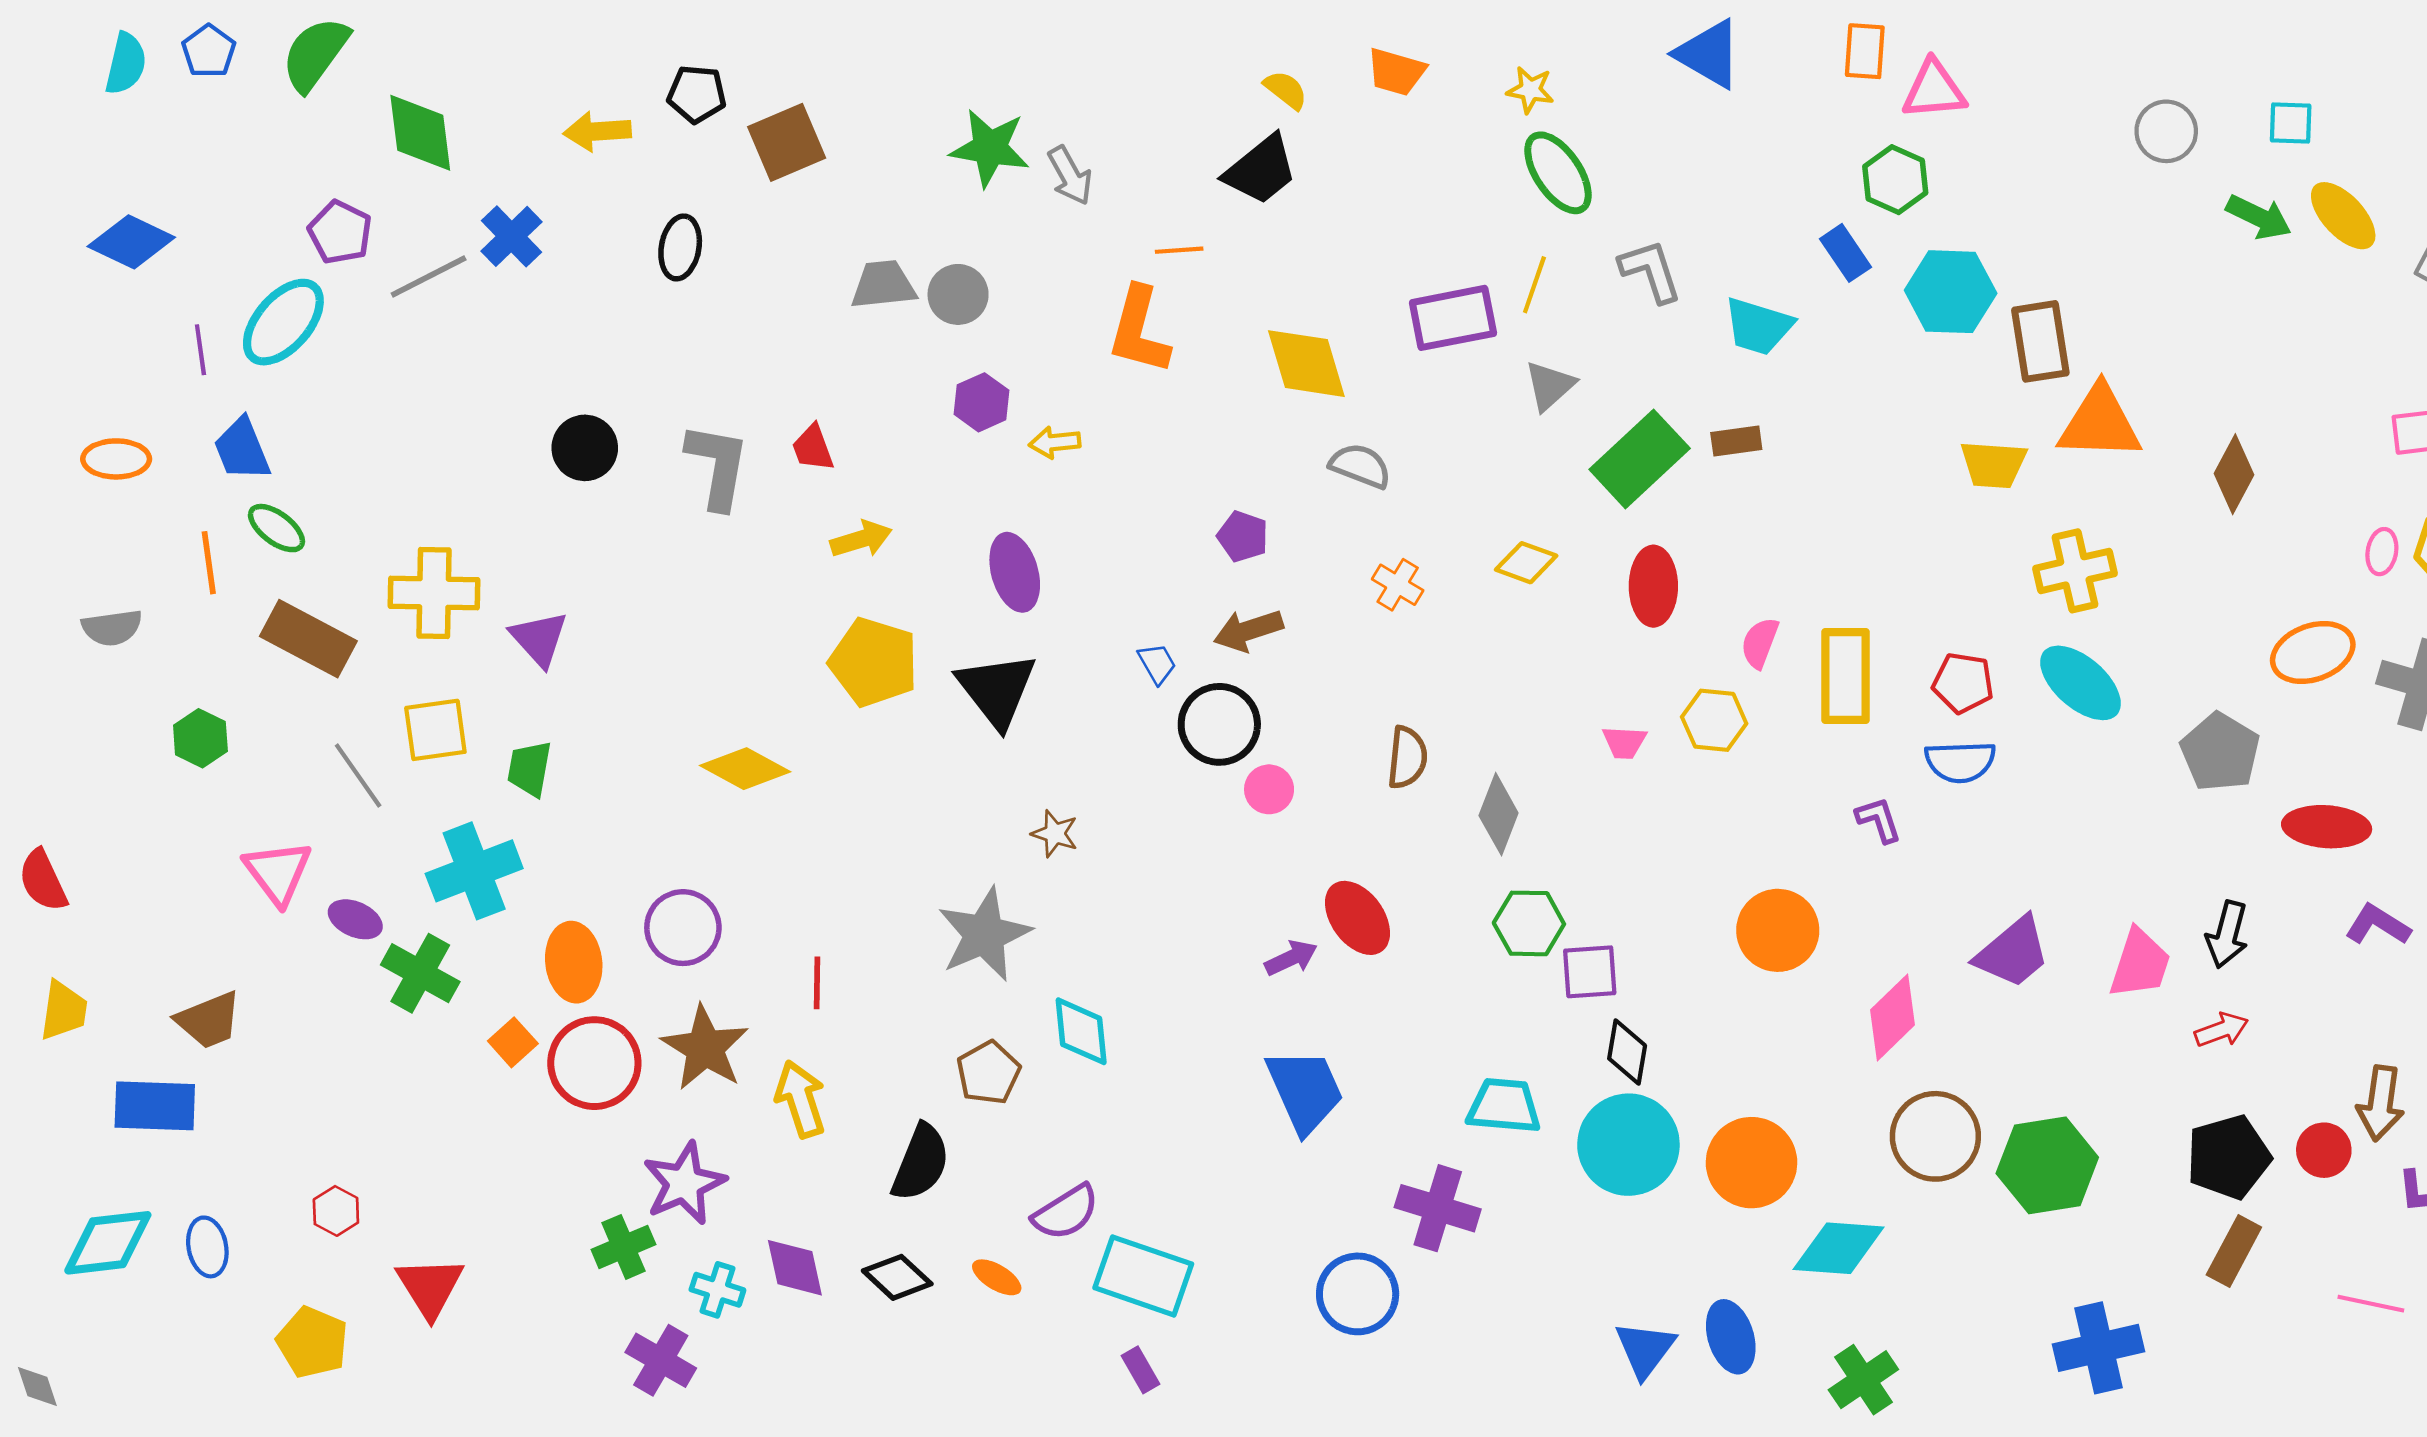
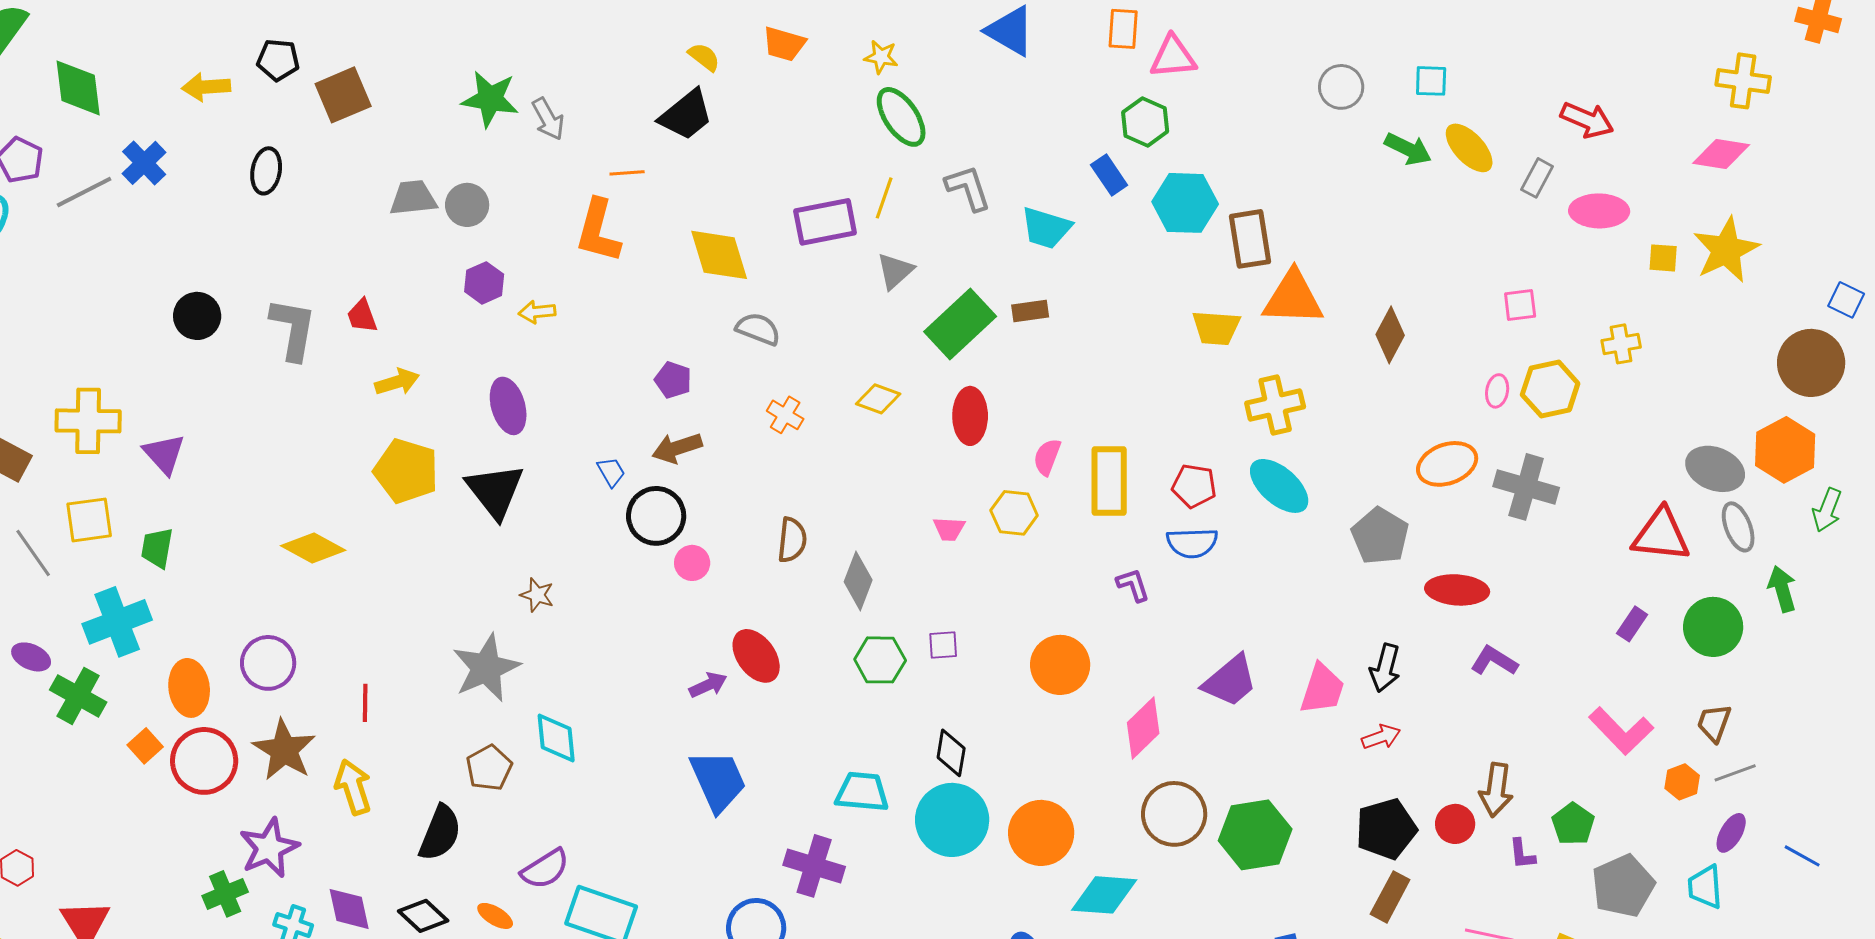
purple square: (1590, 972) -> (943, 645), moved, size x0.7

